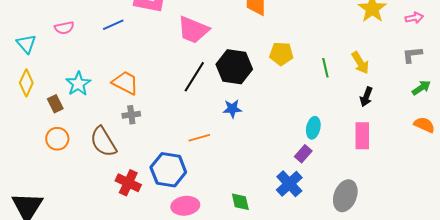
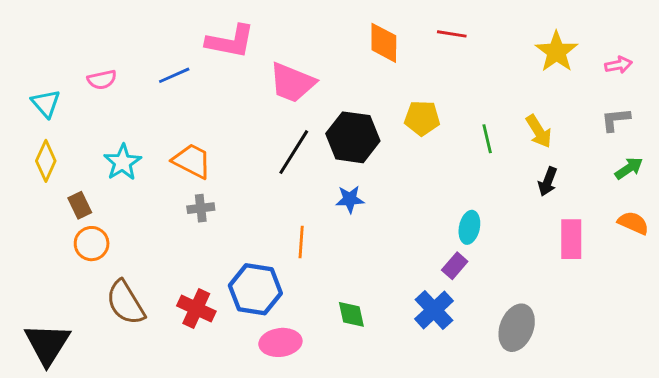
brown rectangle: (55, 104) -> (80, 205), moved
pink rectangle: (362, 136) -> (571, 239), moved
orange line: (199, 138) -> (301, 242), turned -70
brown semicircle: (103, 142) -> (125, 303), moved
green diamond: (240, 202) -> (351, 314), moved

